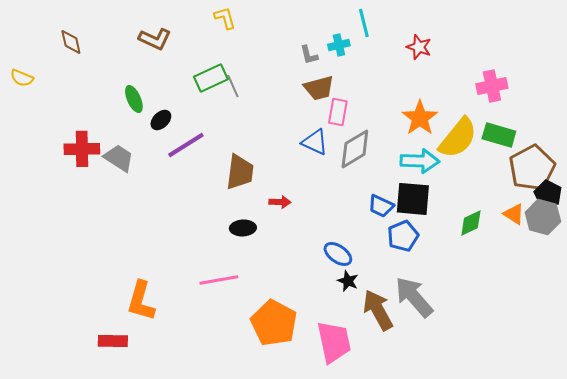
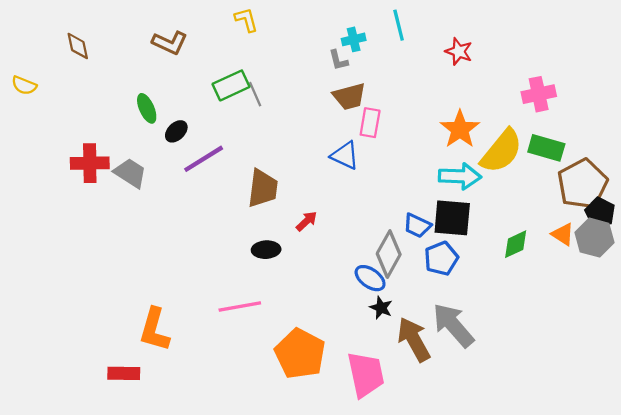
cyan cross: (339, 45) -> (354, 39), moved
gray diamond: (355, 149) -> (389, 254), moved, turned -30
red arrow: (280, 202) -> (307, 221), turned -45

